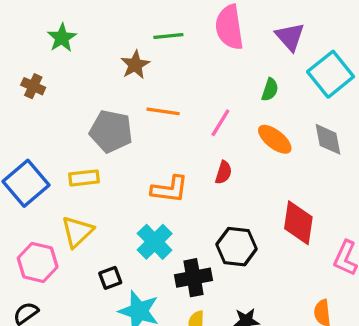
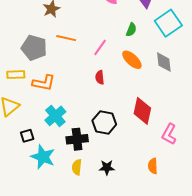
red semicircle: (224, 172) -> (100, 77), turned 152
orange L-shape: (170, 189) -> (44, 83), moved

